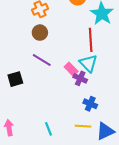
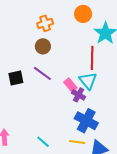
black square: (15, 79) -> (16, 78), moved
blue cross: (90, 104) -> (86, 121), size x1.6
cyan line: (49, 129) -> (43, 142), turned -32

